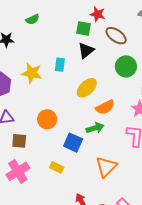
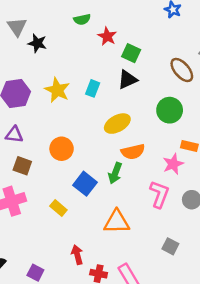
red star: (98, 14) -> (107, 36), moved
green semicircle: (33, 19) -> (82, 19), moved
brown ellipse: (116, 36) -> (182, 70), moved
green arrow: (95, 128) -> (115, 173), turned 114
orange triangle: (106, 167) -> (117, 222), turned 30

